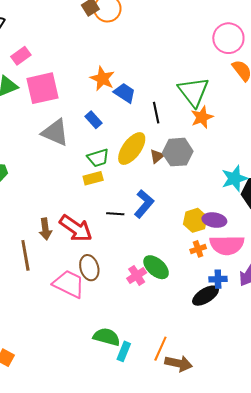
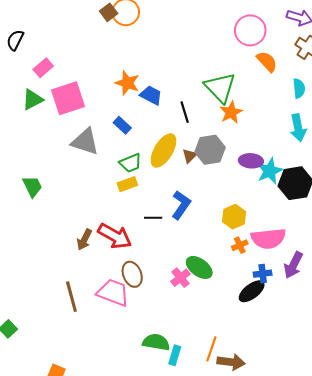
purple ellipse: (214, 220) -> (251, 161), moved
brown arrow: (45, 229) -> (84, 240), turned 40
brown line: (25, 255) -> (71, 297), moved

